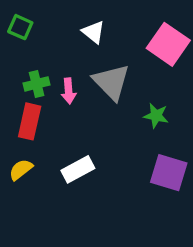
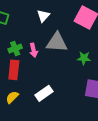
white triangle: (93, 32) -> (43, 16), turned 40
gray triangle: (111, 82) -> (57, 42), turned -35

